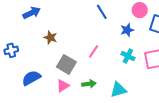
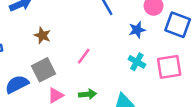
pink line: (94, 51) -> (84, 56), moved
gray square: (66, 64) -> (44, 70), moved, turned 30

